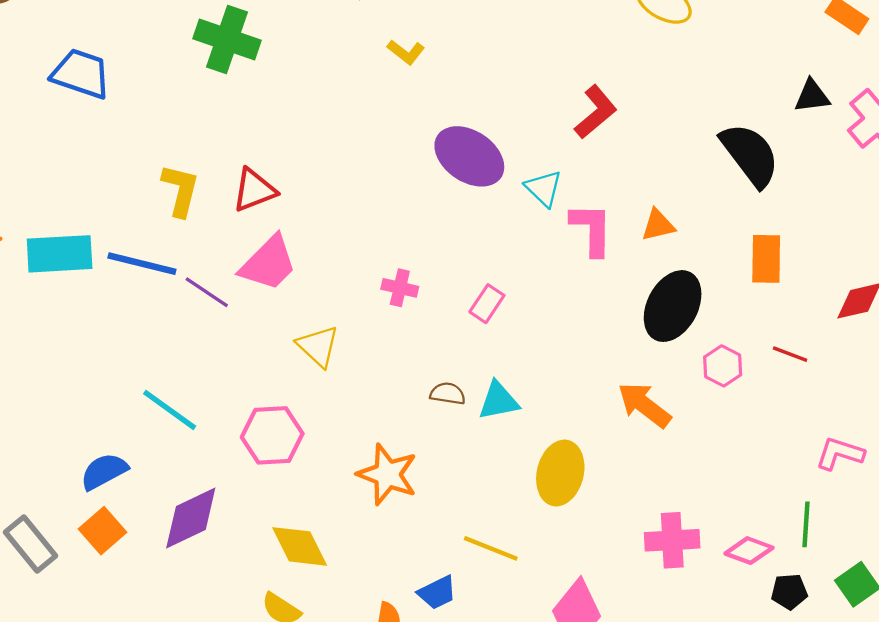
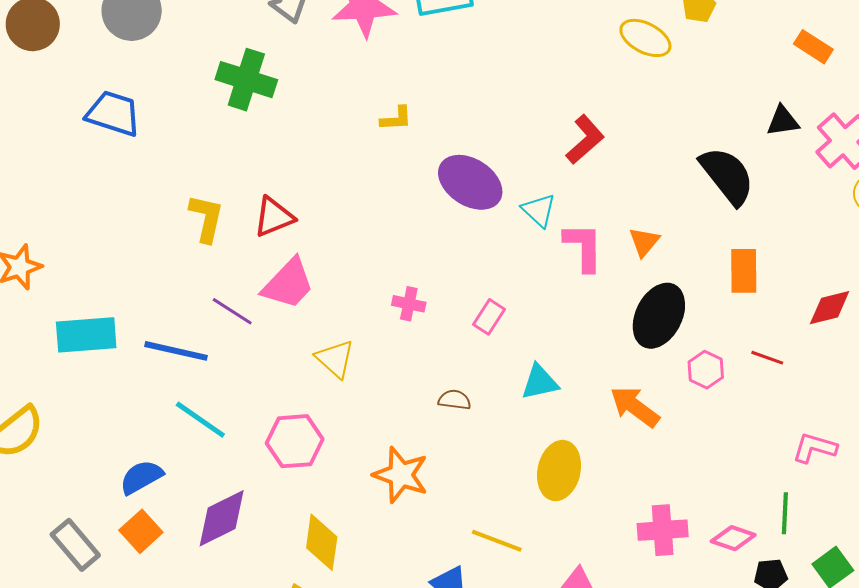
yellow L-shape: (406, 52) -> (396, 119), moved, turned -40
orange triangle: (658, 225) -> (644, 242), turned -36
cyan rectangle: (60, 254) -> (86, 335), moved
blue line: (142, 264) -> (176, 351), moved
cyan triangle: (499, 401) -> (540, 382), moved
yellow diamond: (300, 546) -> (322, 542), turned 36

